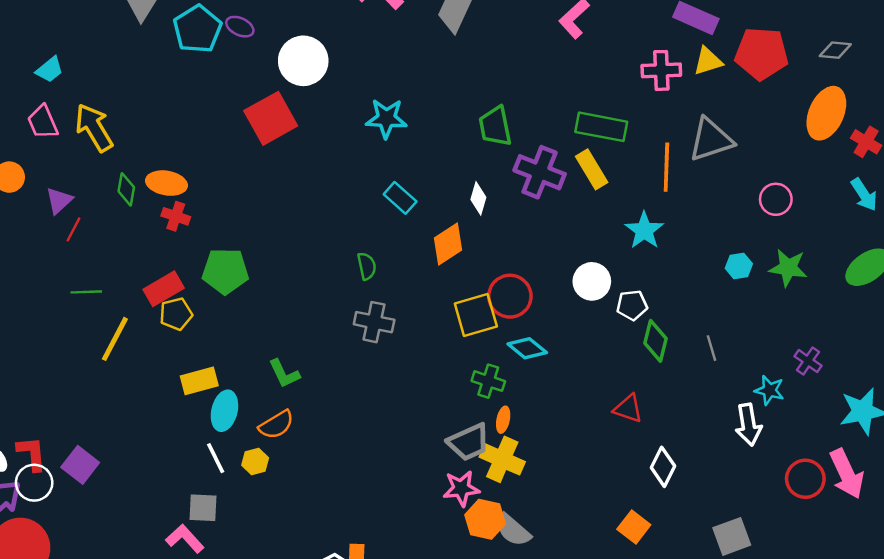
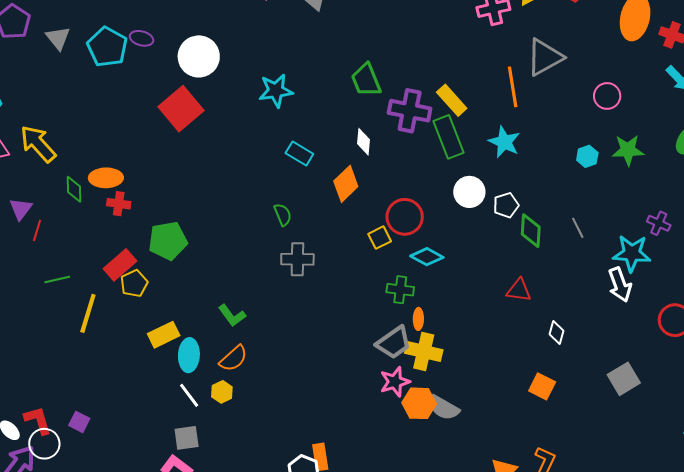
green rectangle: (601, 127) -> (448, 137), moved, turned 69
yellow square: (476, 315) -> (380, 238), size x0.6
cyan star: (769, 390) -> (632, 253), size x1.5
purple square: (80, 465) -> (79, 422), size x0.7
white diamond: (663, 467) -> (557, 333), size x0.7

